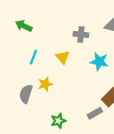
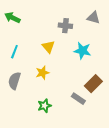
cyan line: (33, 57) -> (14, 52), moved
yellow star: (45, 84) -> (42, 73), moved
gray rectangle: (95, 113) -> (78, 99), turned 64

